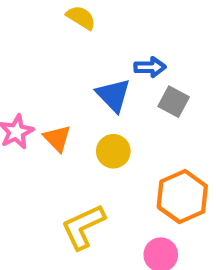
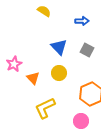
blue arrow: (150, 67) -> (82, 21), moved
orange triangle: (57, 138) -> (33, 78), moved

